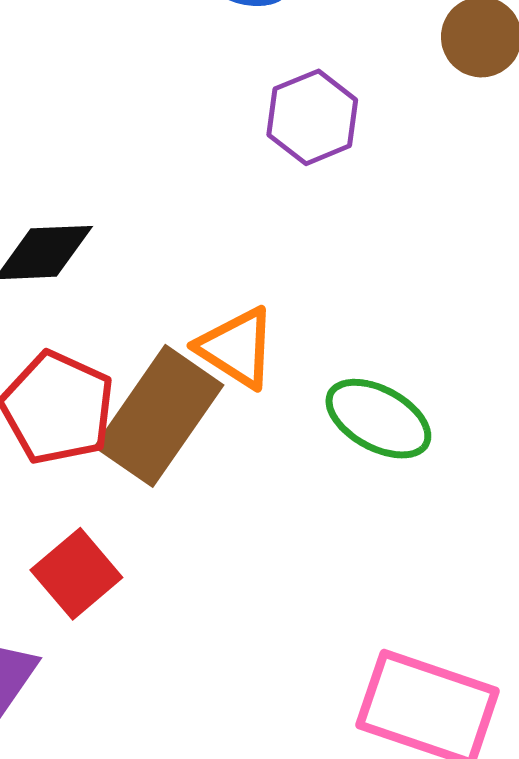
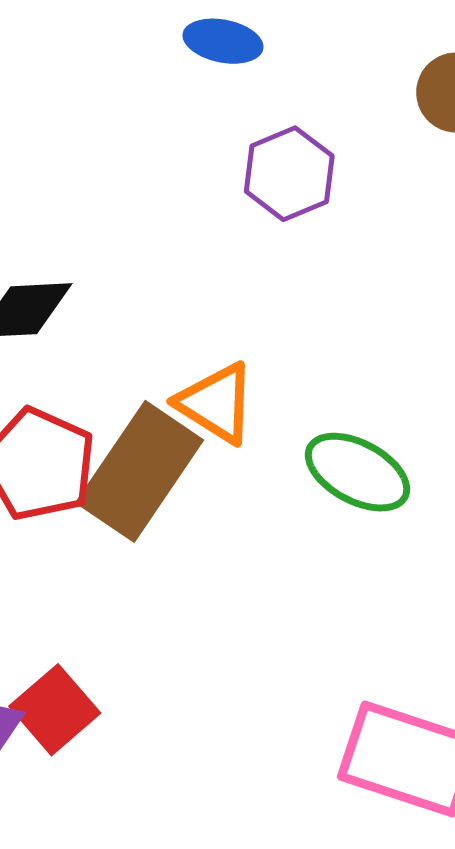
red square: (76, 574) -> (55, 710), moved

